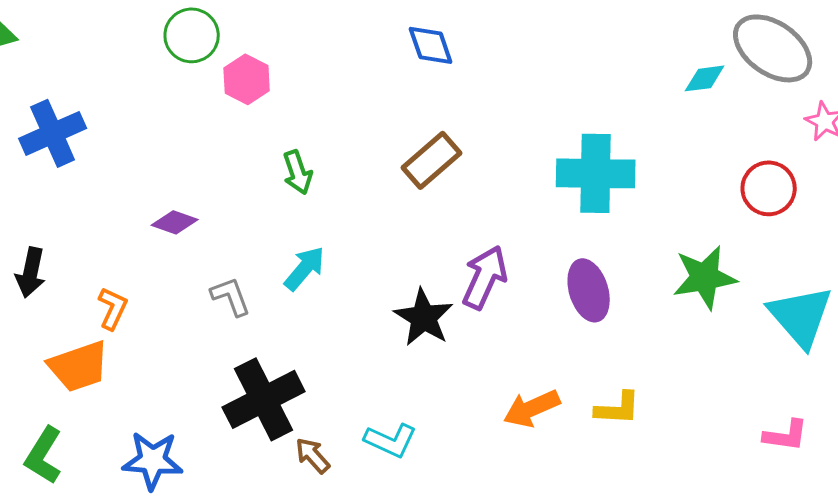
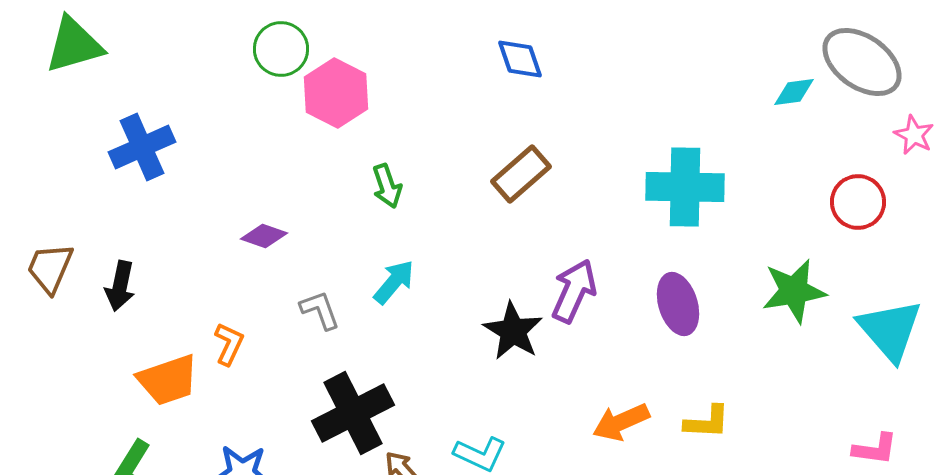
pink hexagon: (247, 79) -> (336, 93), size x1.4
orange L-shape: (113, 308) -> (229, 344), moved

